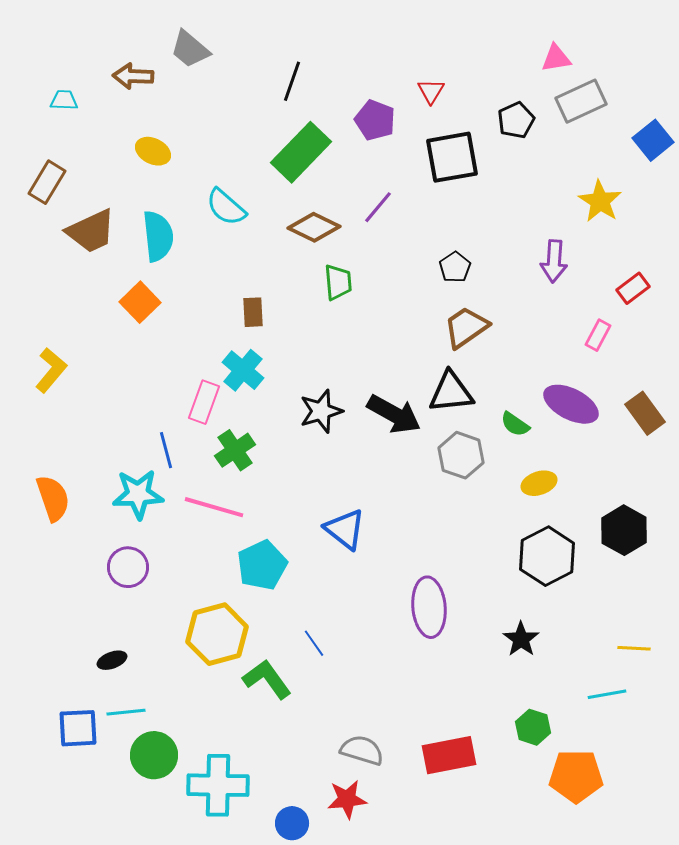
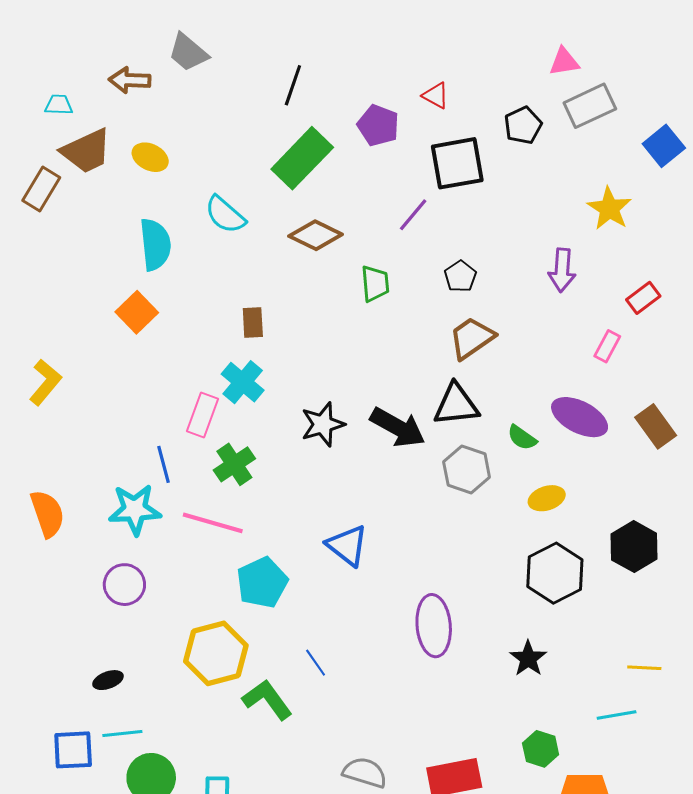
red triangle: (431, 91) -> (436, 96), turned -32
purple line: (378, 207) -> (413, 215), moved
brown trapezoid: (91, 231) -> (86, 151), moved
green trapezoid: (338, 282) -> (375, 284), moved

